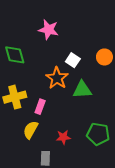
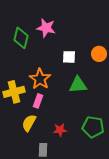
green diamond: (15, 55) -> (21, 38), moved, turned 30
white square: (73, 60) -> (69, 57), turned -32
orange star: (57, 78) -> (40, 79), moved

